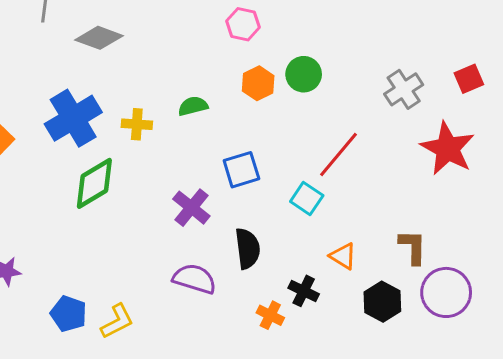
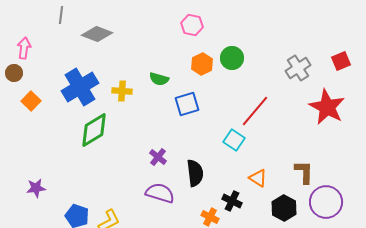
green semicircle: (193, 106) -> (159, 79), turned -150
blue square: (241, 170) -> (187, 104), moved
purple cross: (191, 208) -> (158, 157), moved, size x0.7

